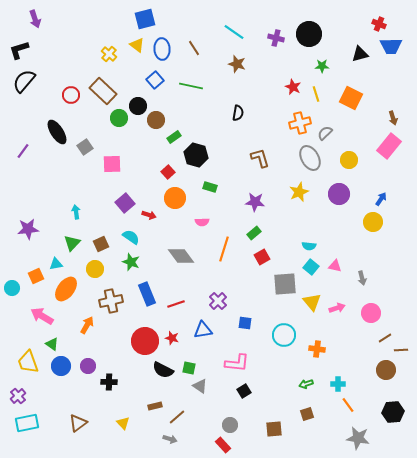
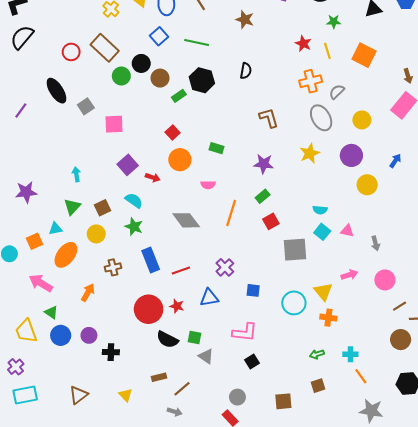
black hexagon: (196, 155) -> (202, 80), moved
yellow circle: (373, 222) -> (367, 185), moved
brown cross: (111, 301) -> (113, 267), size x0.7
yellow triangle: (312, 302) -> (323, 291), moved

